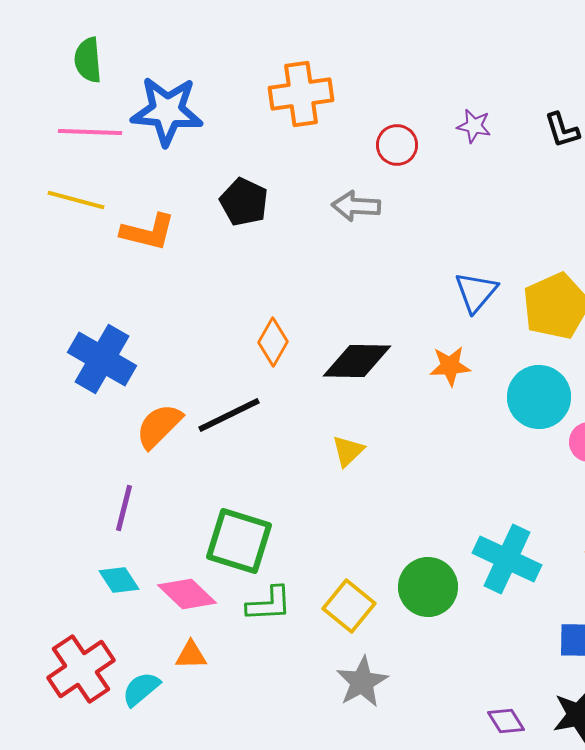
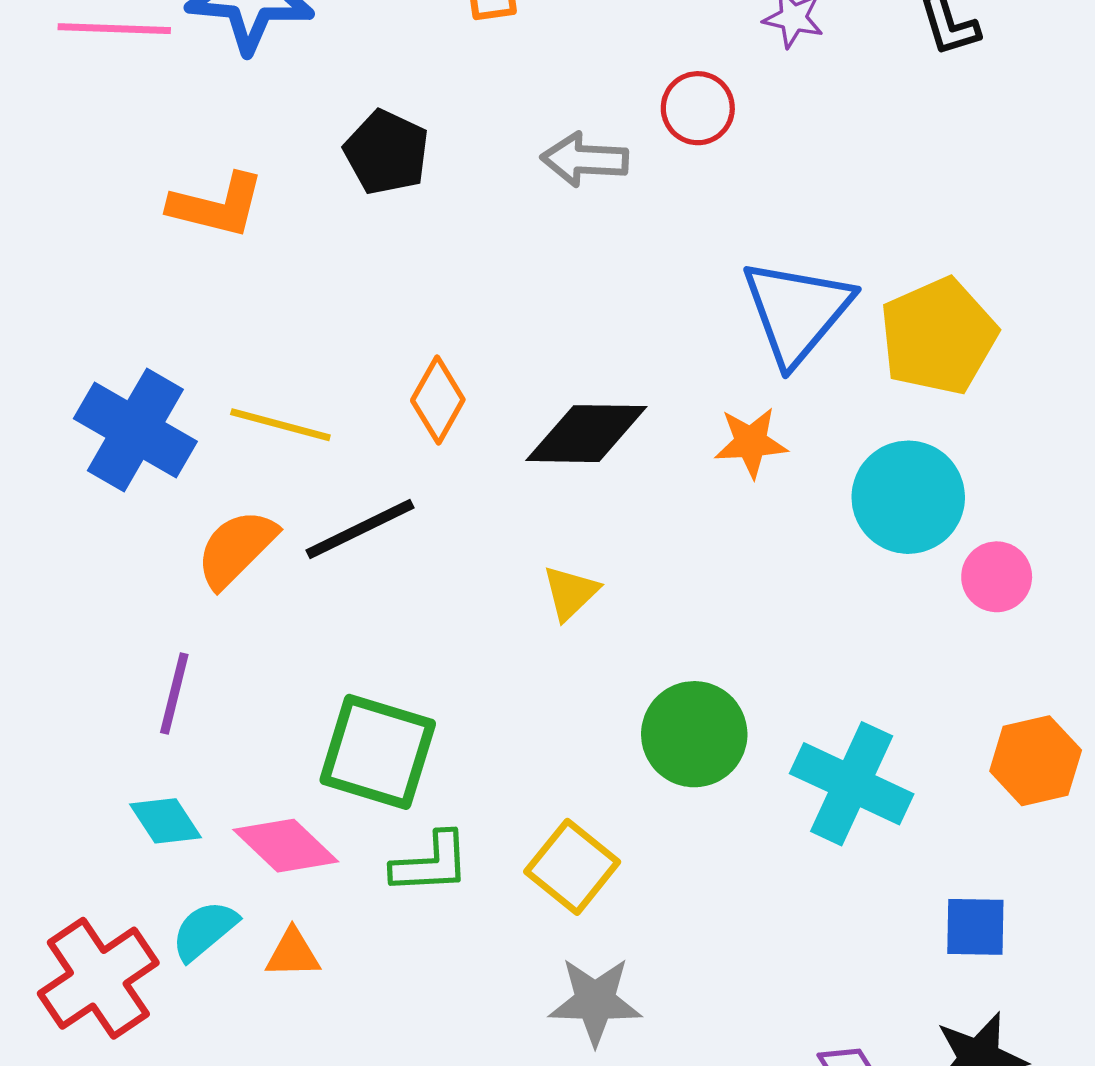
red circle: (397, 145) -> (698, 108), moved
yellow line: (76, 200) -> (280, 425), moved
blue triangle: (476, 292) -> (797, 312), size x1.5
green circle: (428, 587) -> (694, 734), moved
gray star: (362, 682) -> (595, 1001), turned 30
cyan semicircle: (141, 689) -> (204, 930), moved

